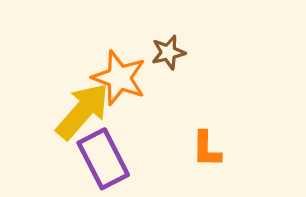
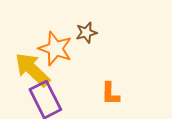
yellow arrow: (83, 111) -> (32, 70), turned -87

